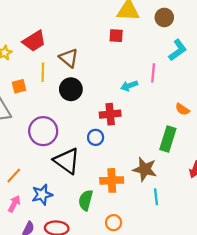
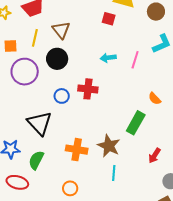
cyan arrow: (129, 86) -> (108, 58), moved
purple circle: (43, 131) -> (25, 72), moved
blue circle: (96, 137) -> (62, 96), moved
green semicircle: (86, 200) -> (36, 160), moved

